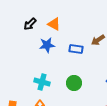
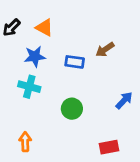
cyan cross: (42, 82) -> (29, 87), moved

